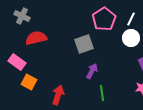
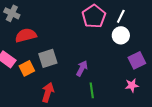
gray square: (84, 44) -> (48, 58), moved
orange square: (29, 82) -> (27, 68), moved, turned 35

